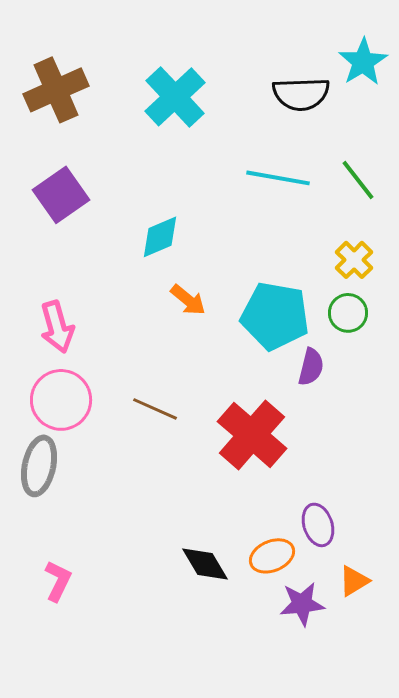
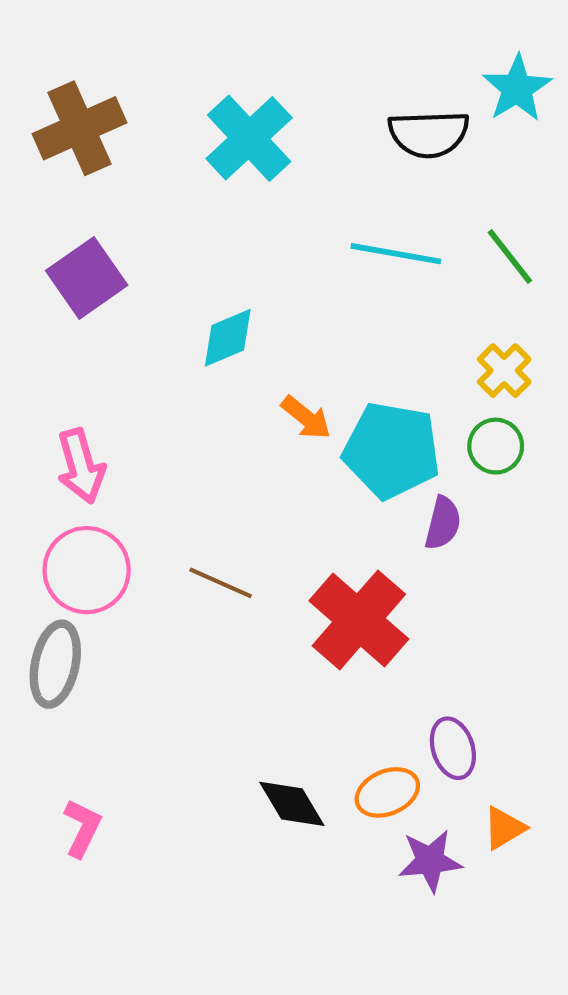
orange arrow: (188, 300) -> (306, 418), moved

